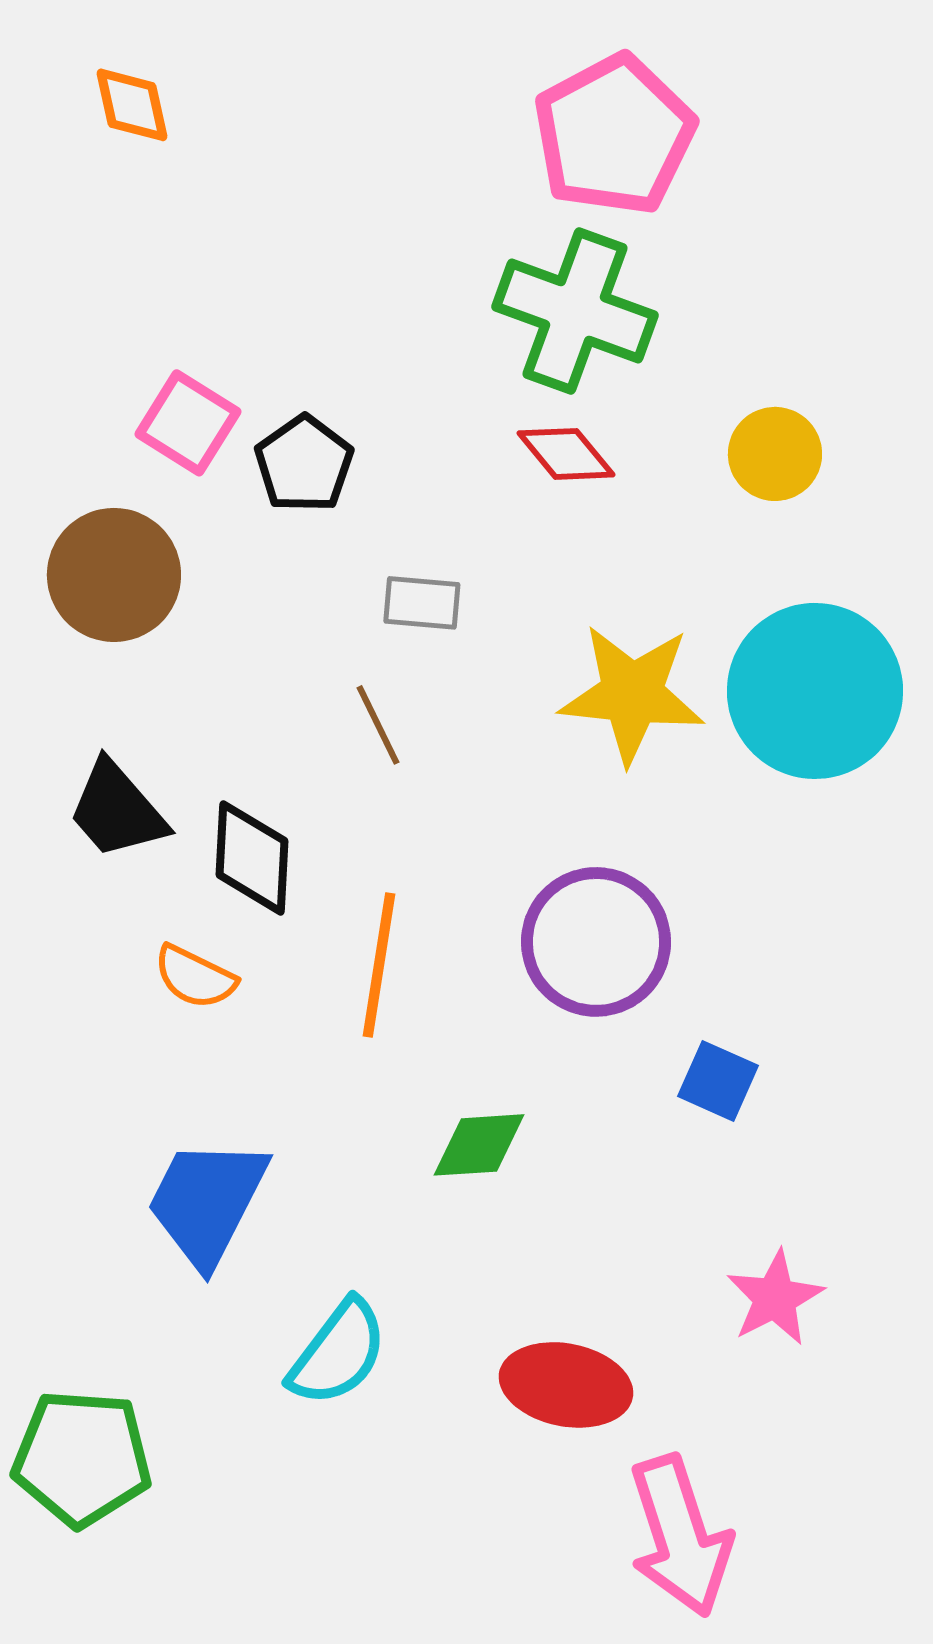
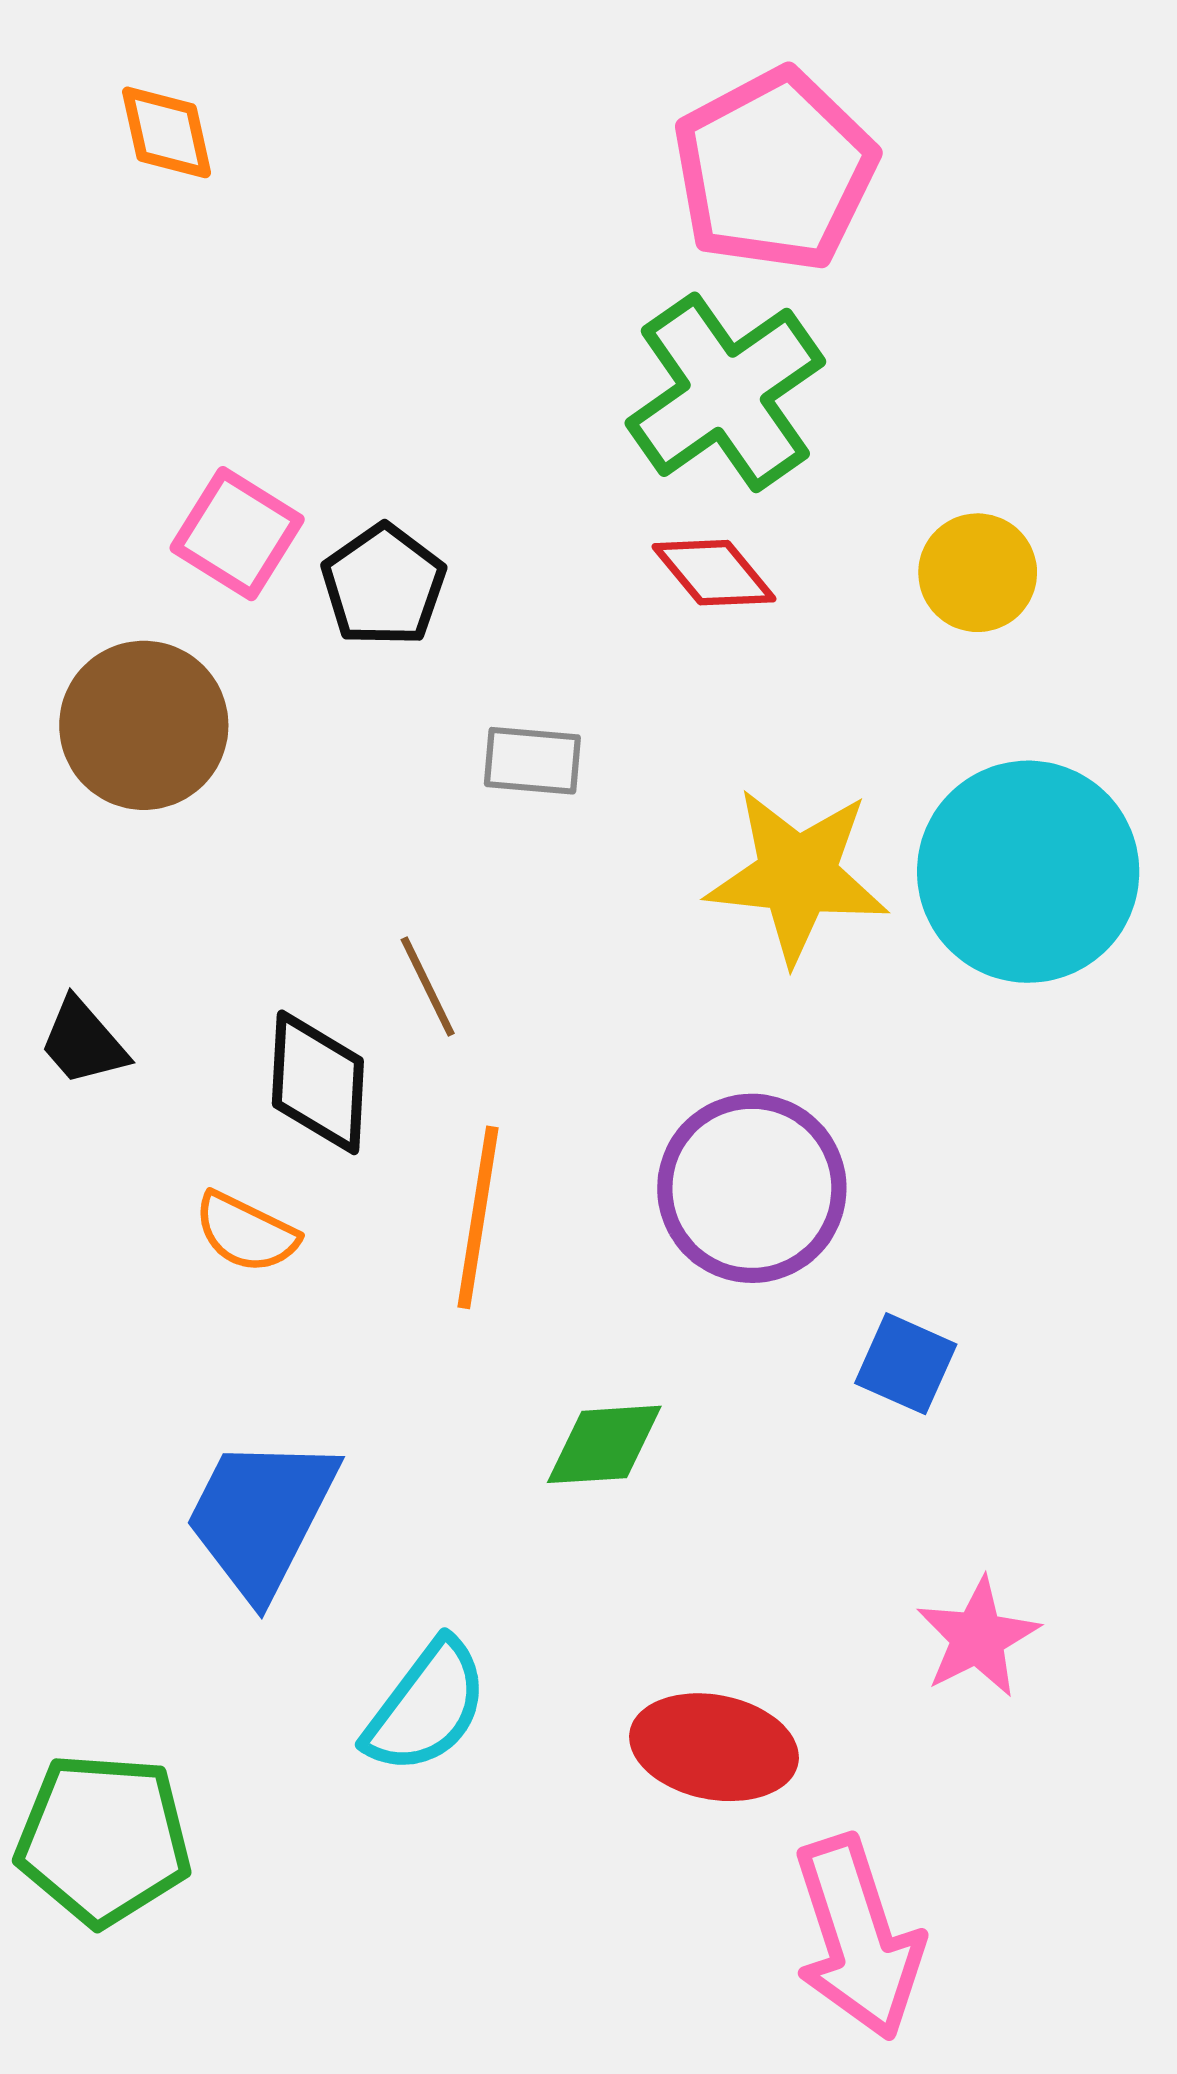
green cross: (575, 311) -> (725, 392), turned 35
brown line: (378, 725) -> (428, 986), moved
black trapezoid: (117, 810) -> (83, 1042), moved, size x0.7

